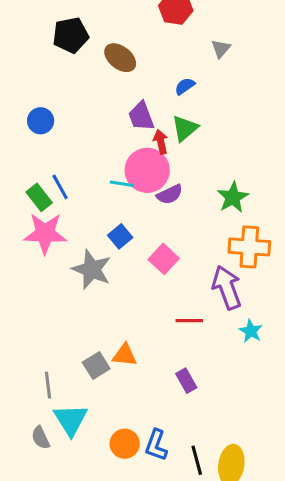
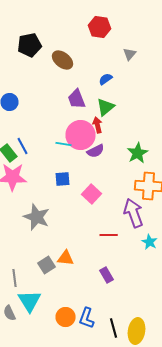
red arrow: (161, 142) -> (98, 125), moved
blue square: (120, 236) -> (62, 179), turned 35
gray star: (92, 269) -> (36, 217), moved

